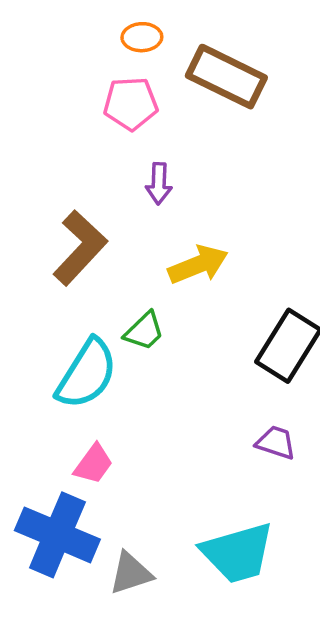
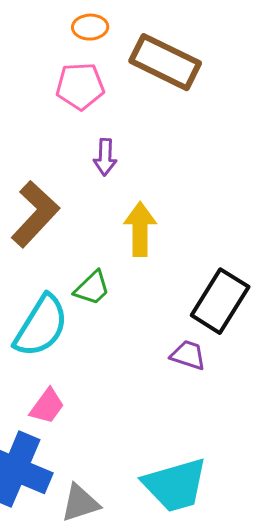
yellow arrow: (198, 265) -> (140, 229), turned -68
purple trapezoid: (276, 443) -> (188, 355), moved

